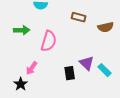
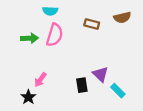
brown semicircle: (106, 27) -> (122, 17), moved
pink semicircle: (49, 41) -> (55, 35), moved
cyan rectangle: (105, 70) -> (118, 91), moved

